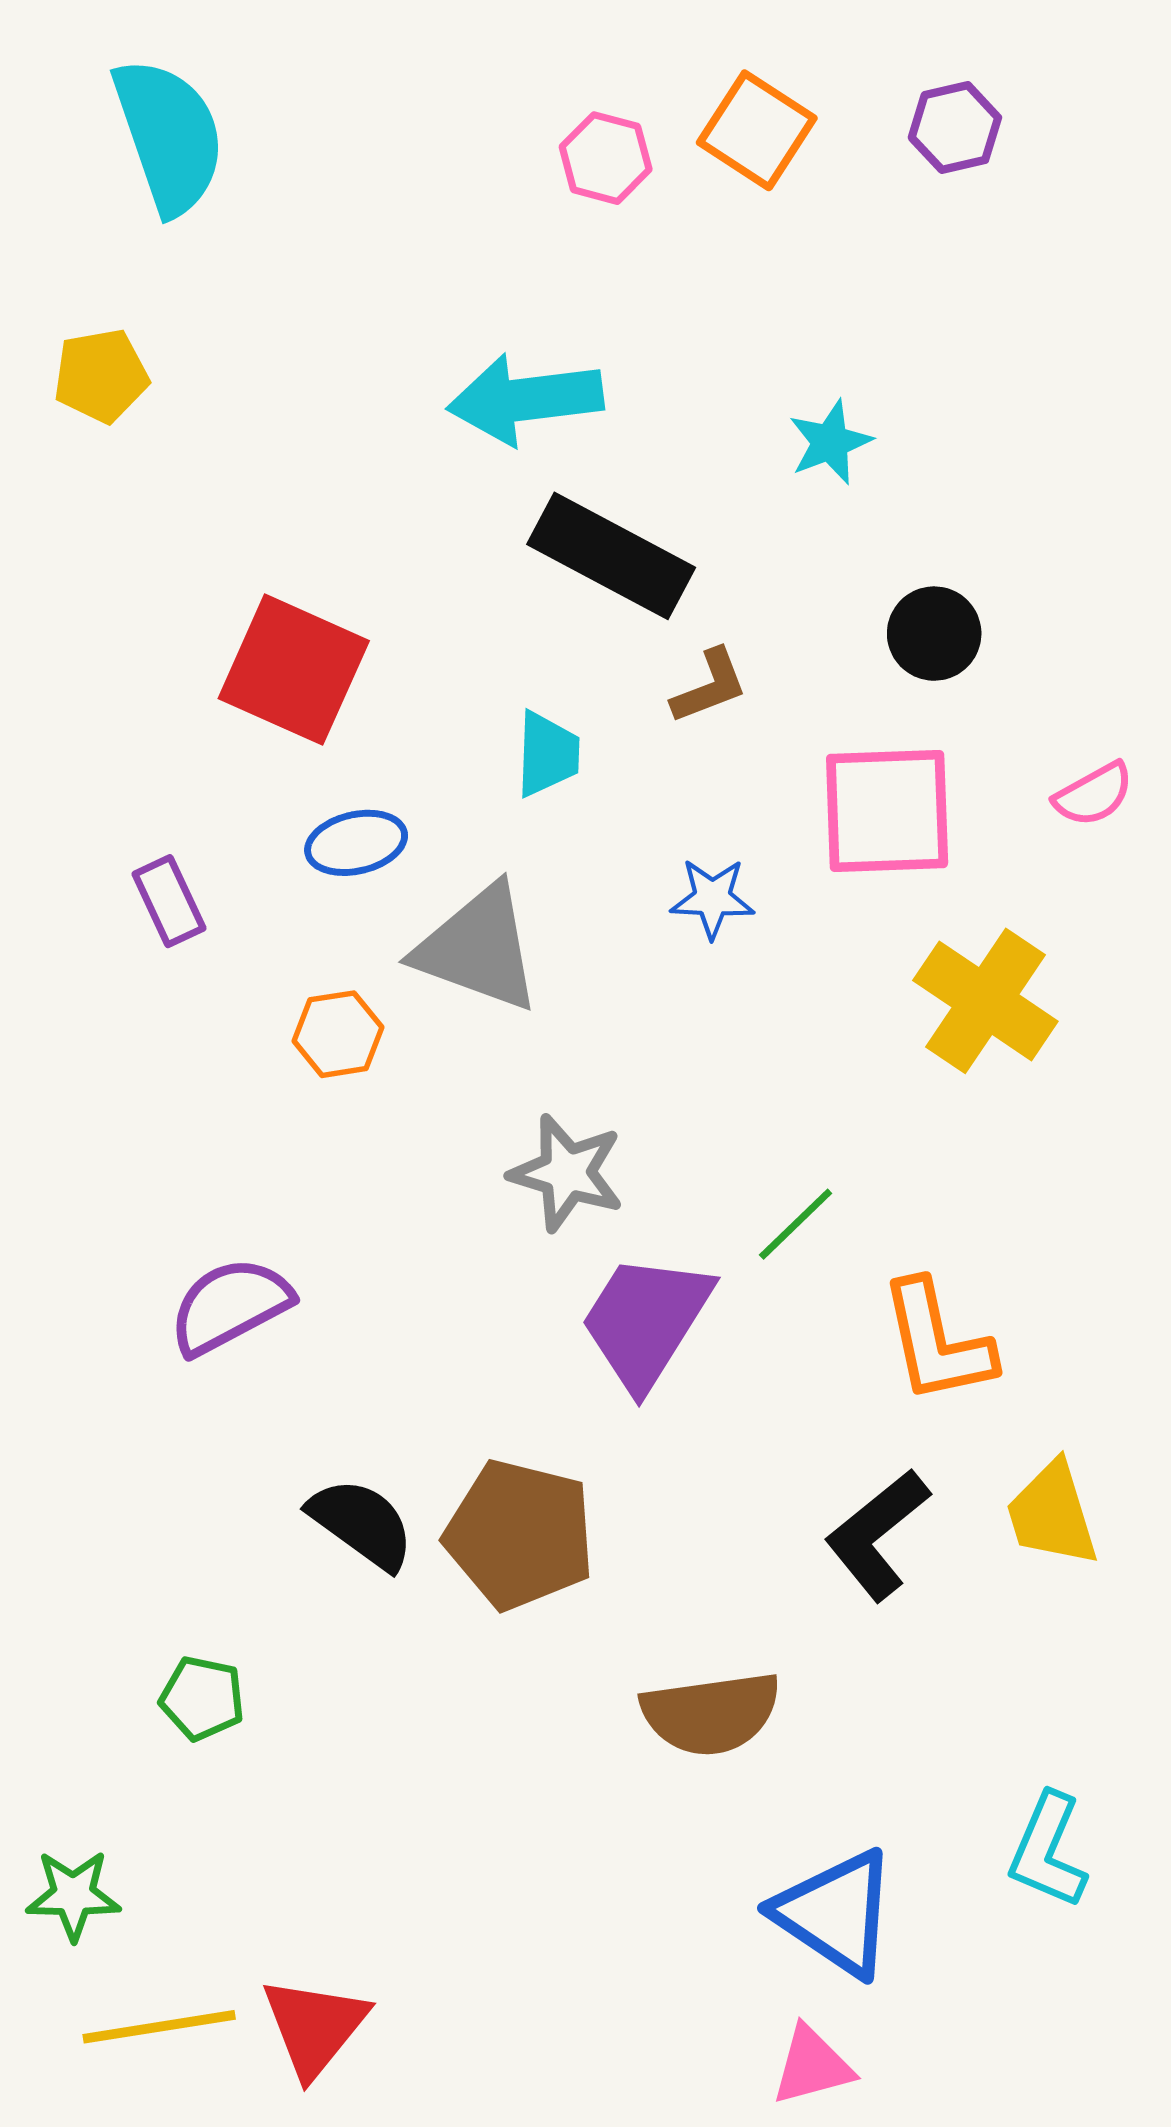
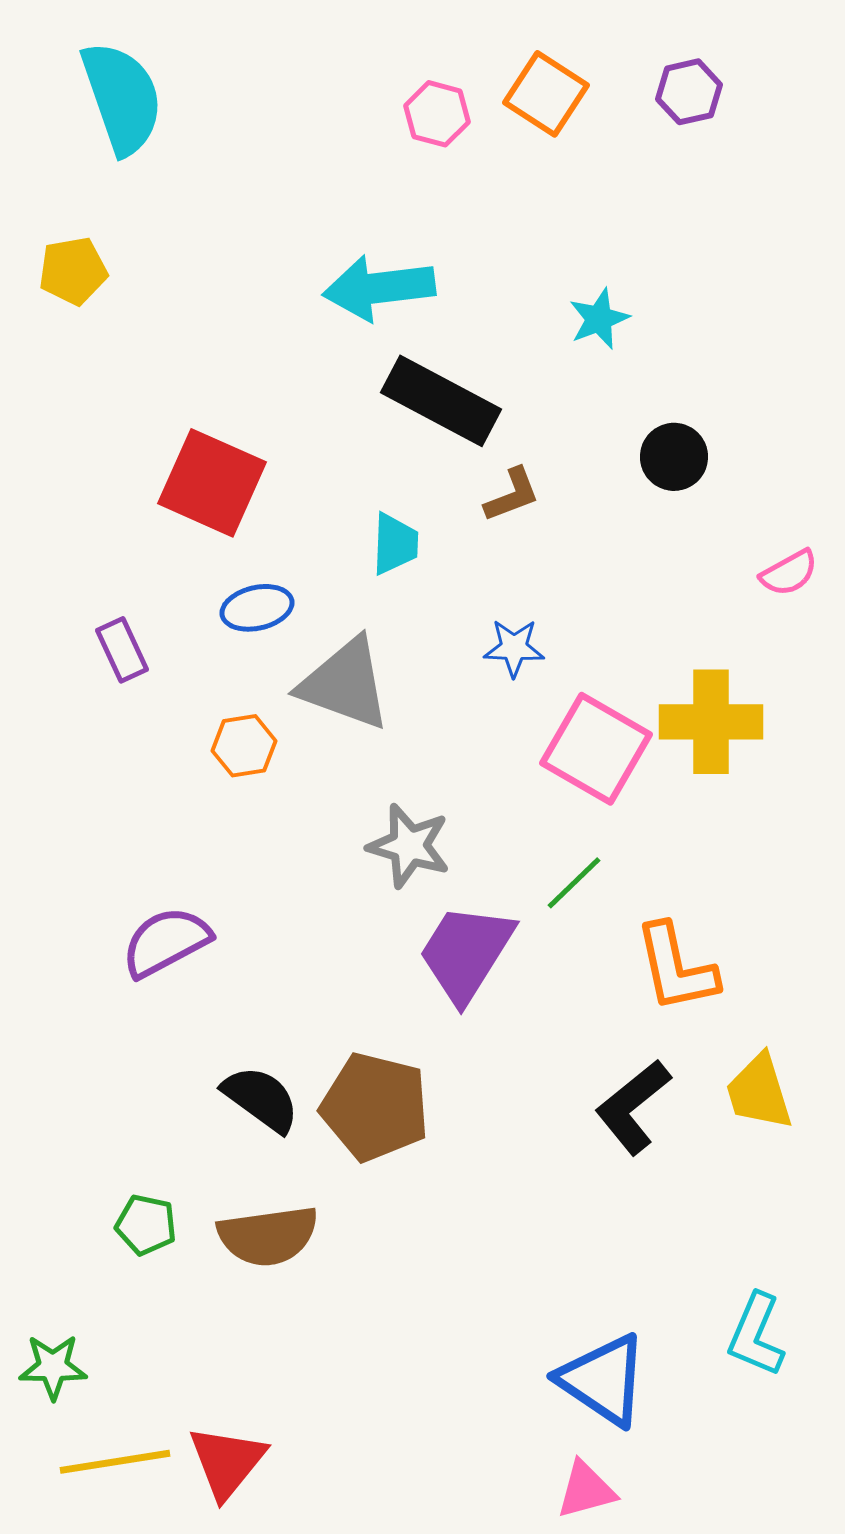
pink square: (887, 811) -> (596, 749), moved, turned 32
yellow cross: (985, 1001) -> (711, 722), turned -34
brown semicircle: (711, 1713) -> (268, 1236), moved

